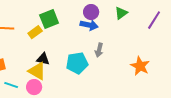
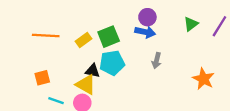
green triangle: (121, 13) -> (191, 24), moved
green square: (49, 19) -> (109, 37), moved
cyan pentagon: (77, 63) -> (112, 63), moved

